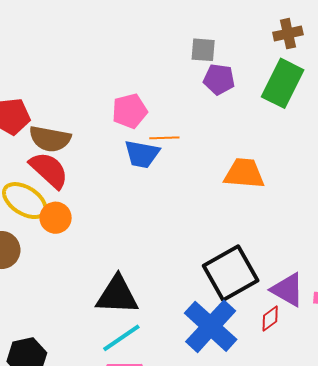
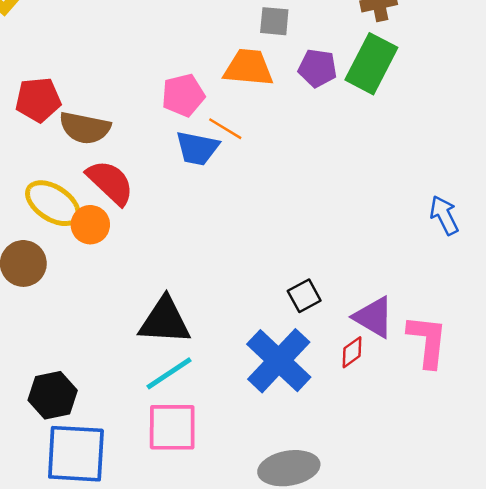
purple pentagon: (219, 79) -> (318, 68), moved
orange line: (164, 138) -> (225, 129), turned 32
red semicircle: (49, 170) -> (110, 182), moved
orange trapezoid: (244, 173) -> (249, 68), moved
black square: (231, 273) -> (304, 296), size x0.5

